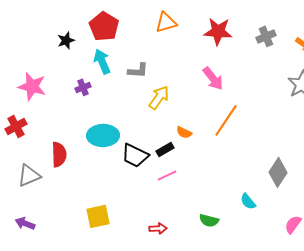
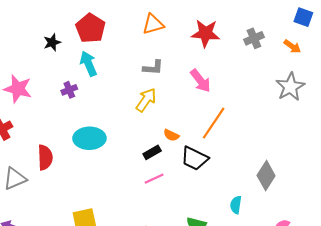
gray L-shape: (138, 70) -> (153, 68), moved
black trapezoid: (135, 155) -> (194, 158), moved
cyan semicircle: (248, 201) -> (236, 205), turned 48

